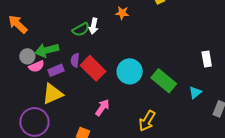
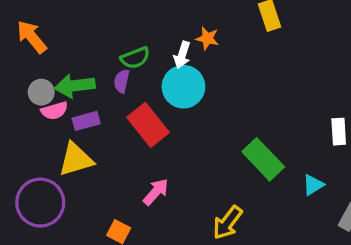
white arrow: (93, 26) -> (182, 55), moved
purple semicircle: (75, 60) -> (122, 81), moved
cyan circle: (130, 71) -> (183, 87), moved

